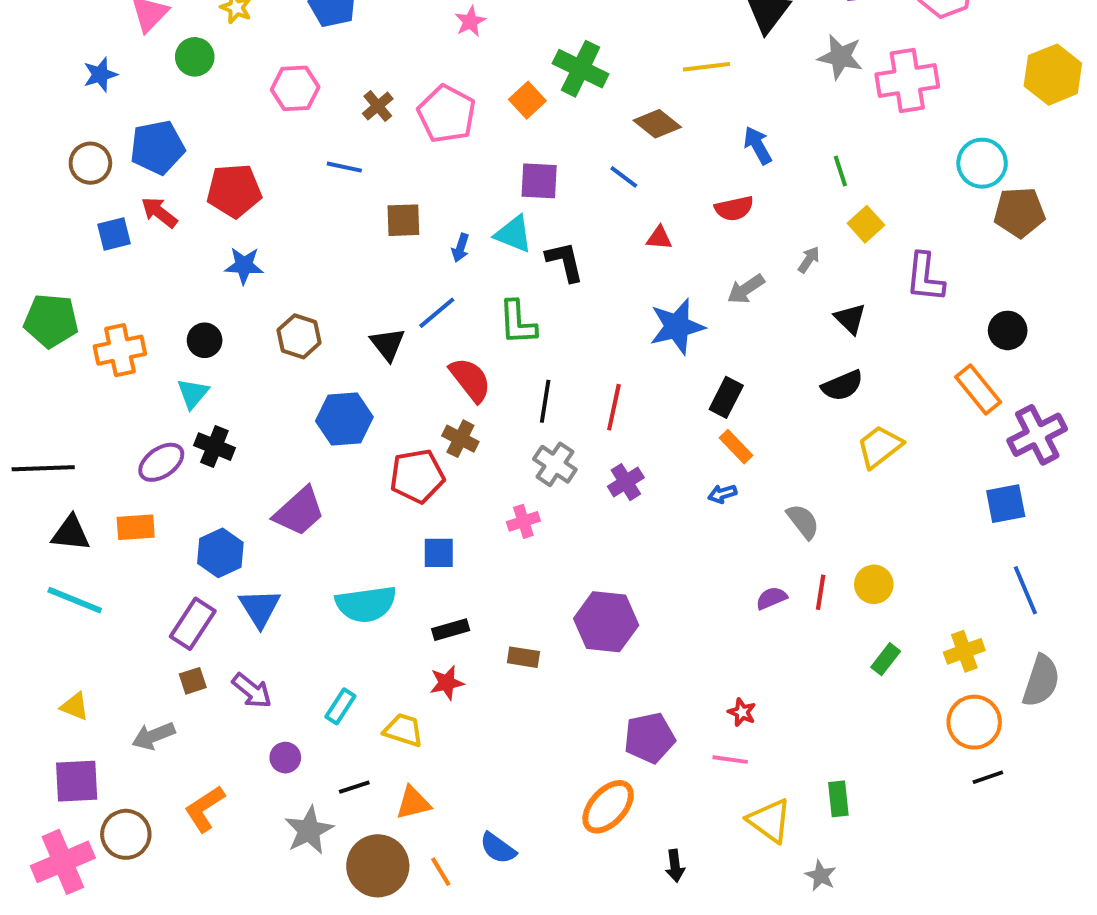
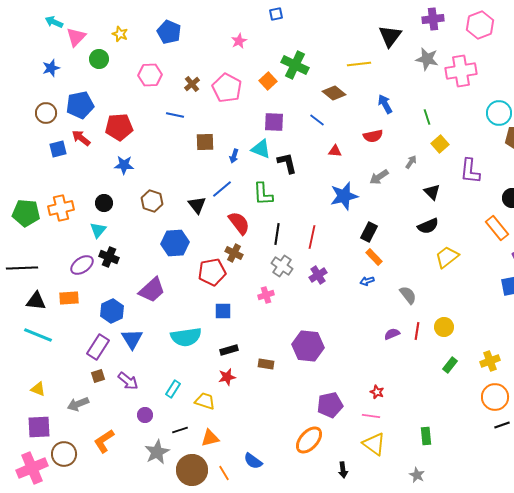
green pentagon: (51, 321) -> (26, 213), moved
yellow triangle: (769, 821) -> (374, 444), moved

